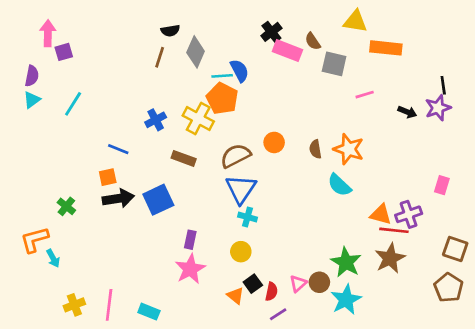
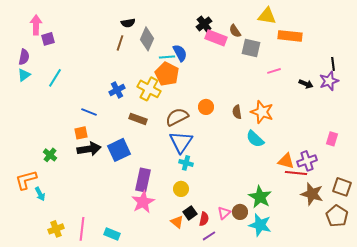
purple rectangle: (190, 240) -> (143, 180), size x1.6
brown star: (390, 258) -> (312, 194), moved, turned -30
cyan star: (346, 300) -> (260, 225), turned -30

